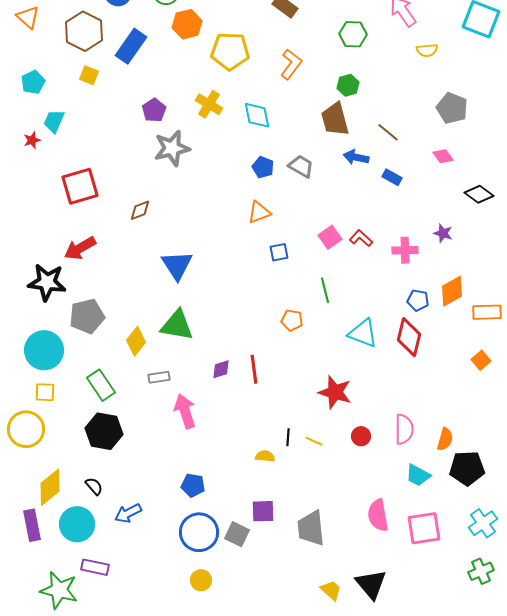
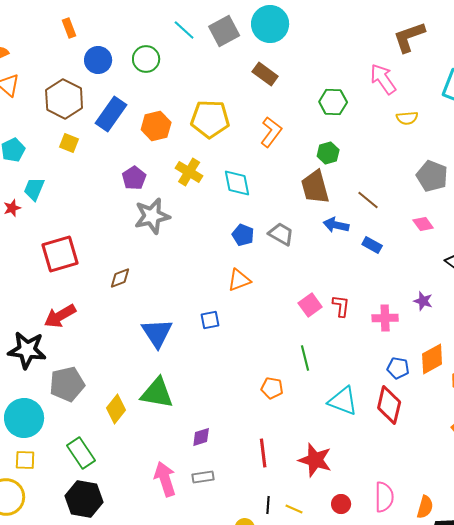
orange hexagon: (187, 24) -> (156, 126), moved
red L-shape: (361, 238) -> (341, 306), turned 55
blue square: (279, 252) -> (210, 320), moved
red line: (254, 369) -> (263, 453), moved
gray rectangle: (159, 377) -> (203, 477), moved

